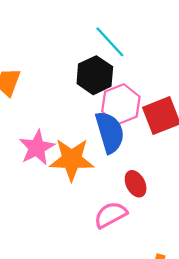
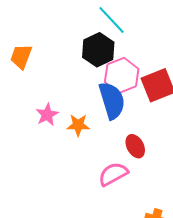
pink star: (37, 148) -> (47, 115), size x0.7
orange star: (72, 160) -> (78, 125), size x0.6

